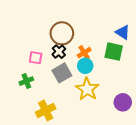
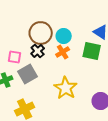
cyan circle: (85, 66) -> (64, 36), moved
gray square: (62, 73) -> (28, 74), moved

